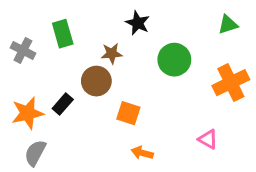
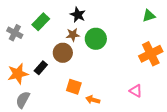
black star: (138, 23) -> (78, 15), moved
green rectangle: (63, 34) -> (41, 22), turned 60
green circle: (174, 60) -> (96, 39), moved
orange square: (128, 113) -> (74, 87), moved

